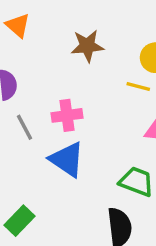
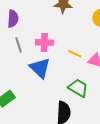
yellow line: (138, 87) -> (75, 54), moved

